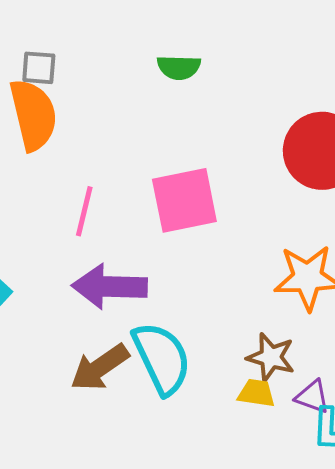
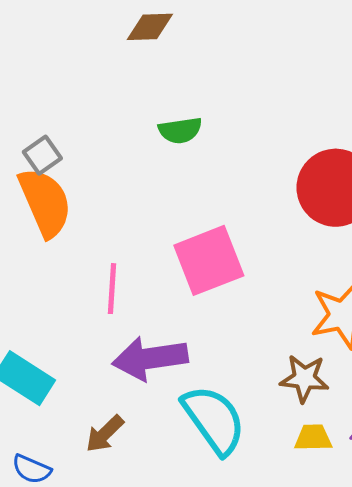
gray square: (39, 68) -> (42, 155), turned -30
brown star: (271, 357) -> (304, 378), moved
brown arrow: (100, 367) -> (105, 434), moved, size x0.7

